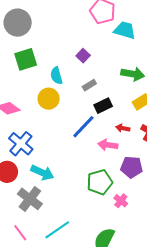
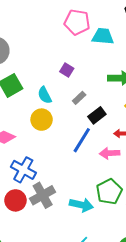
cyan arrow: (42, 173) -> (81, 205), moved
gray cross: (30, 199) -> (43, 195), moved, turned 35

